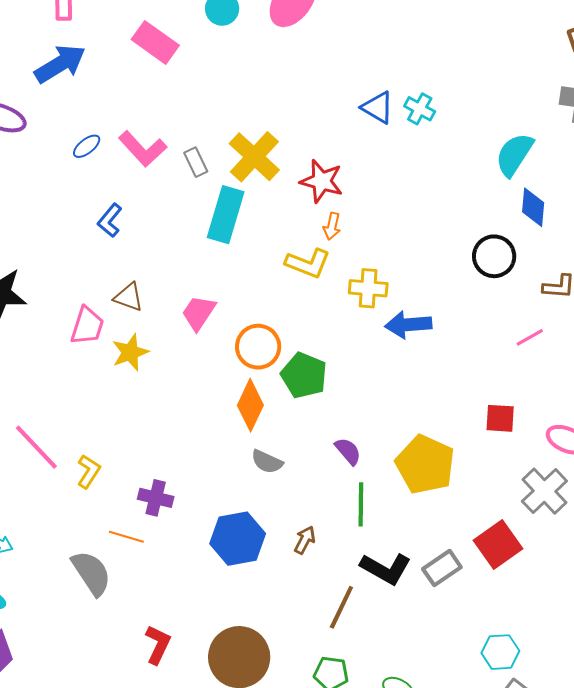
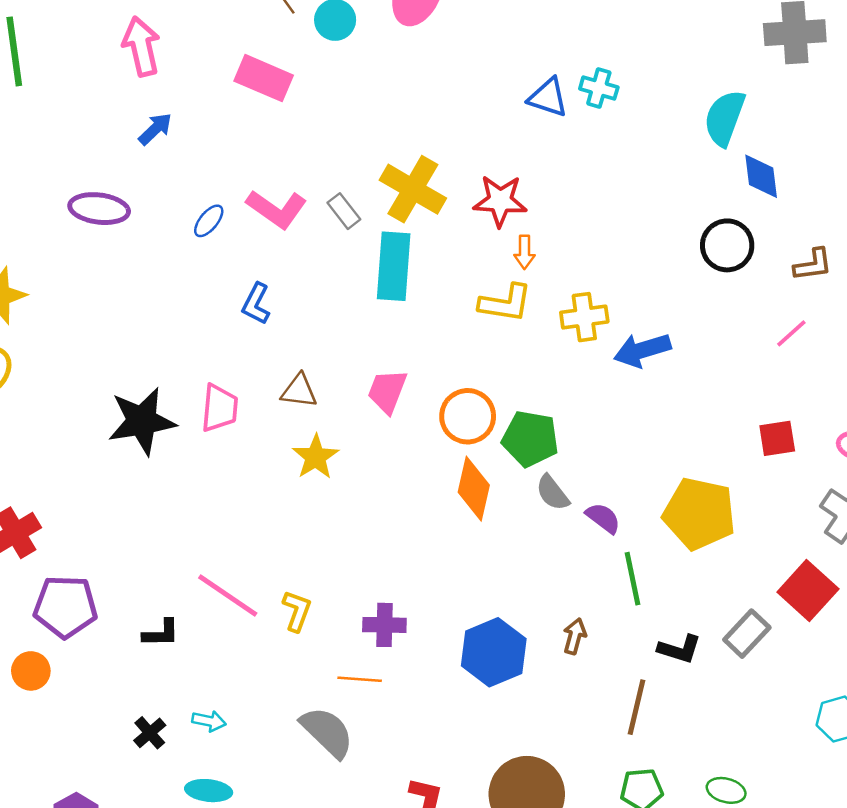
blue arrow: (60, 64) -> (155, 129), size x0.6
pink trapezoid: (87, 326) -> (219, 408), moved
gray semicircle: (267, 462) -> (553, 493), moved, turned 40
black L-shape: (386, 569) -> (679, 649), size x0.7

